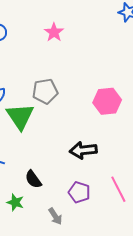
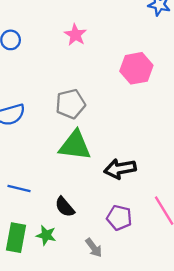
pink hexagon: (107, 101) -> (136, 68), moved
green triangle: (20, 116) -> (75, 145), moved, turned -44

